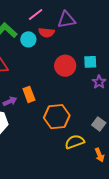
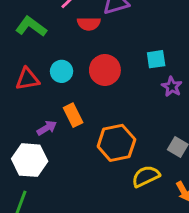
cyan circle: (28, 39) -> (62, 71), moved
red circle: (65, 66) -> (105, 70), moved

